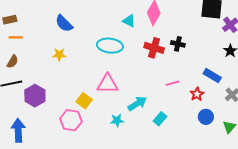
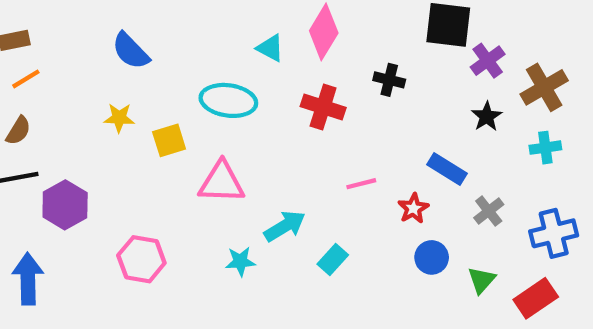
orange line: (16, 37) -> (26, 79), turned -32
black cross: (178, 44) -> (389, 80), moved
yellow square: (84, 101) -> (169, 140), moved, turned 35

